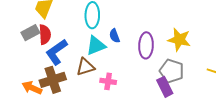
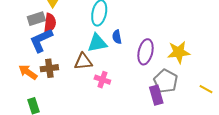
yellow star: (179, 40) -> (179, 52), turned -30
blue L-shape: (57, 52) -> (41, 40), moved
brown cross: (53, 80) -> (49, 68), size x0.7

